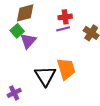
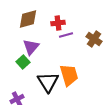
red cross: (65, 17) -> (58, 23), moved
green square: (17, 31) -> (23, 62), moved

